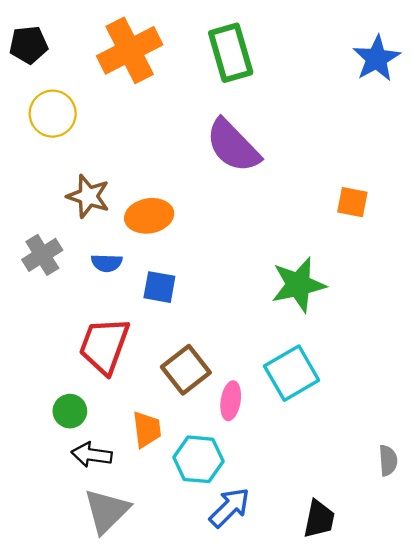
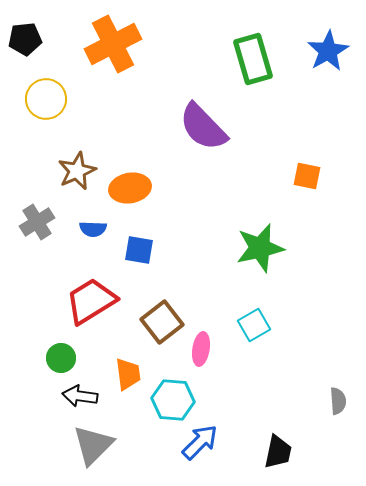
green rectangle: (231, 53) -> (253, 59), moved
brown star: (88, 196) -> (77, 171), turned 30
red trapezoid: (104, 346) -> (91, 301), turned 38
cyan square: (292, 373) -> (254, 325), size x0.7

